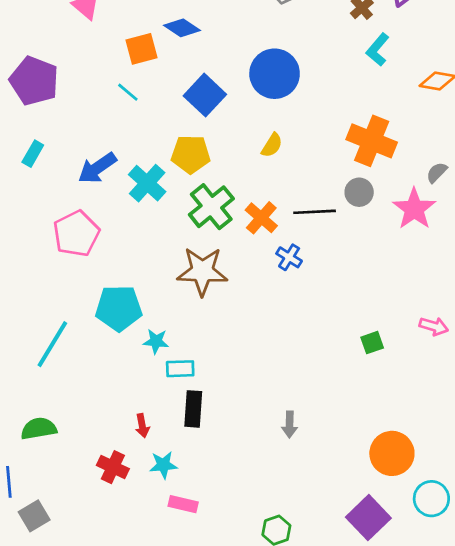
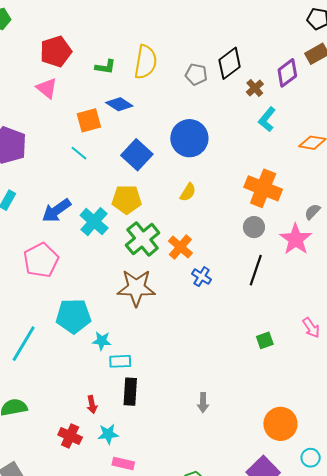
black line: (315, 212) -> (256, 270), moved, turned -68
pink arrow: (434, 326) -> (311, 328), turned 40
cyan circle: (431, 499) -> (311, 458), size x0.7

